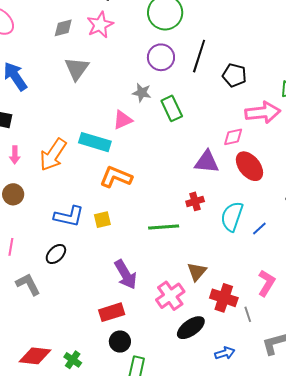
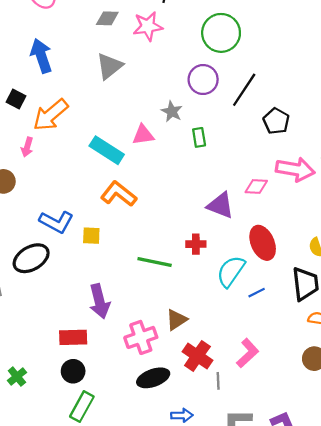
green rectangle: (172, 108) -> (199, 137), size x0.7
pink arrow: (15, 155) -> (27, 147), moved
orange arrow: (53, 155) -> (51, 115), moved
red ellipse: (249, 166) -> (263, 243), moved
black ellipse: (56, 254) -> (31, 258), size x1.5

